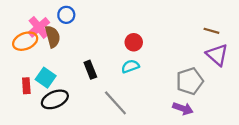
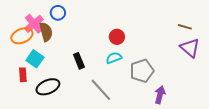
cyan square: (46, 78) -> (35, 59), moved
gray pentagon: (190, 81) -> (142, 71), moved
purple arrow: (183, 109) -> (160, 95), turned -96

